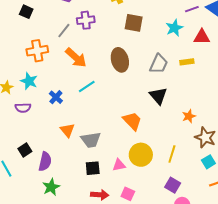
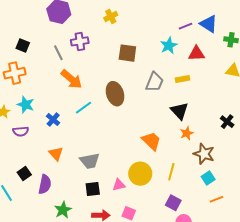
black square: (26, 12) -> (23, 45), moved
brown square: (134, 23) -> (127, 53), moved
gray line: (64, 31) -> (58, 53), turned -63
orange cross: (37, 51) -> (15, 73), moved
brown ellipse: (120, 60) -> (115, 94), moved
black triangle: (158, 96) -> (179, 111), moved
orange trapezoid: (132, 121) -> (151, 141), moved
orange triangle: (67, 130) -> (56, 154), moved
green star: (51, 187) -> (63, 210), moved

